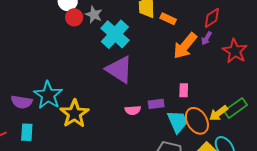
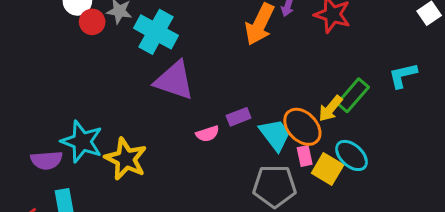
pink rectangle: (184, 90) -> (305, 156), moved

